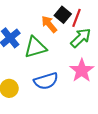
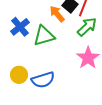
blue semicircle: (46, 81) -> (43, 80), moved

